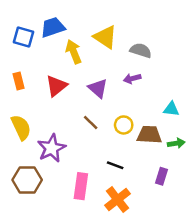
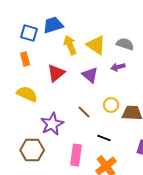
yellow triangle: (105, 37) -> (96, 45), moved
orange rectangle: (19, 81) -> (25, 59), moved
brown line: (91, 123) -> (84, 112), moved
yellow semicircle: (21, 127) -> (27, 94), moved, turned -40

